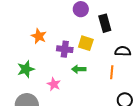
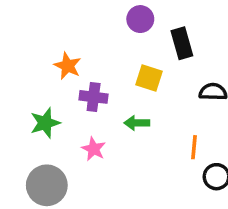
purple cross: (65, 49) -> (94, 97), moved
orange line: (112, 72) -> (194, 147), moved

